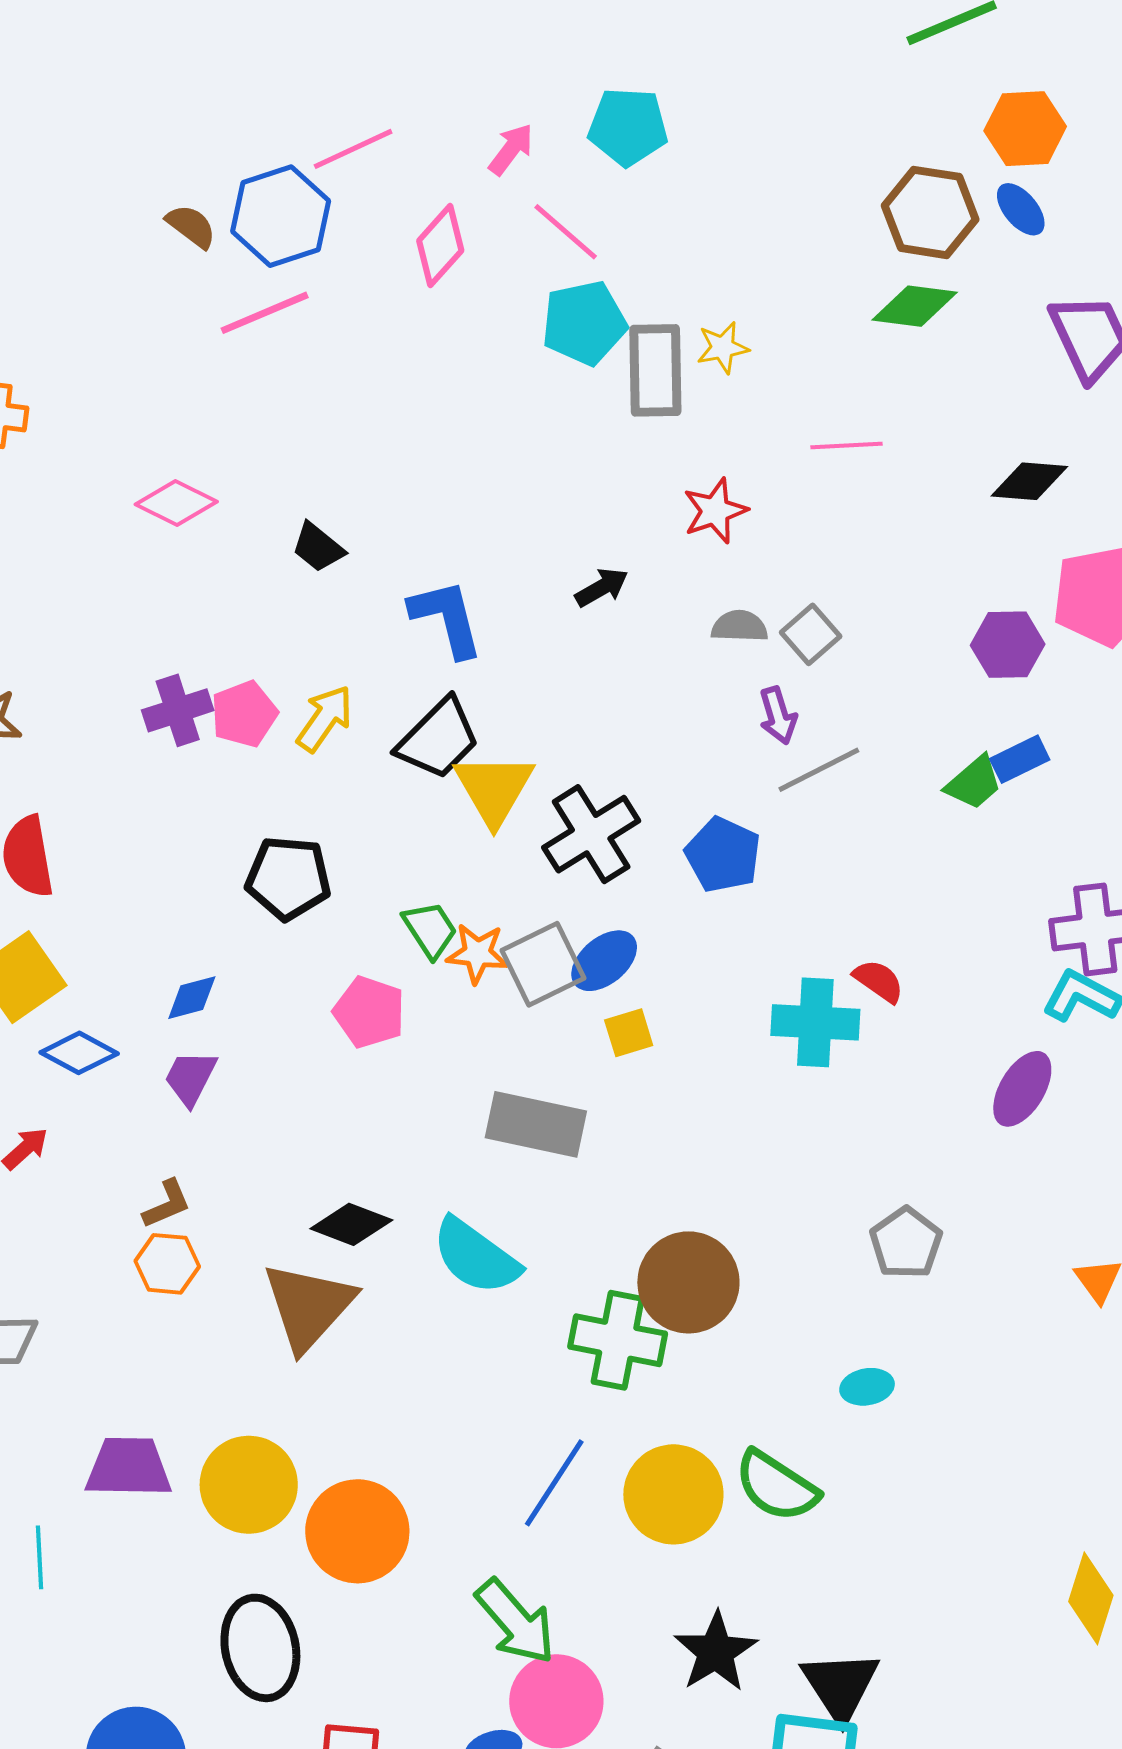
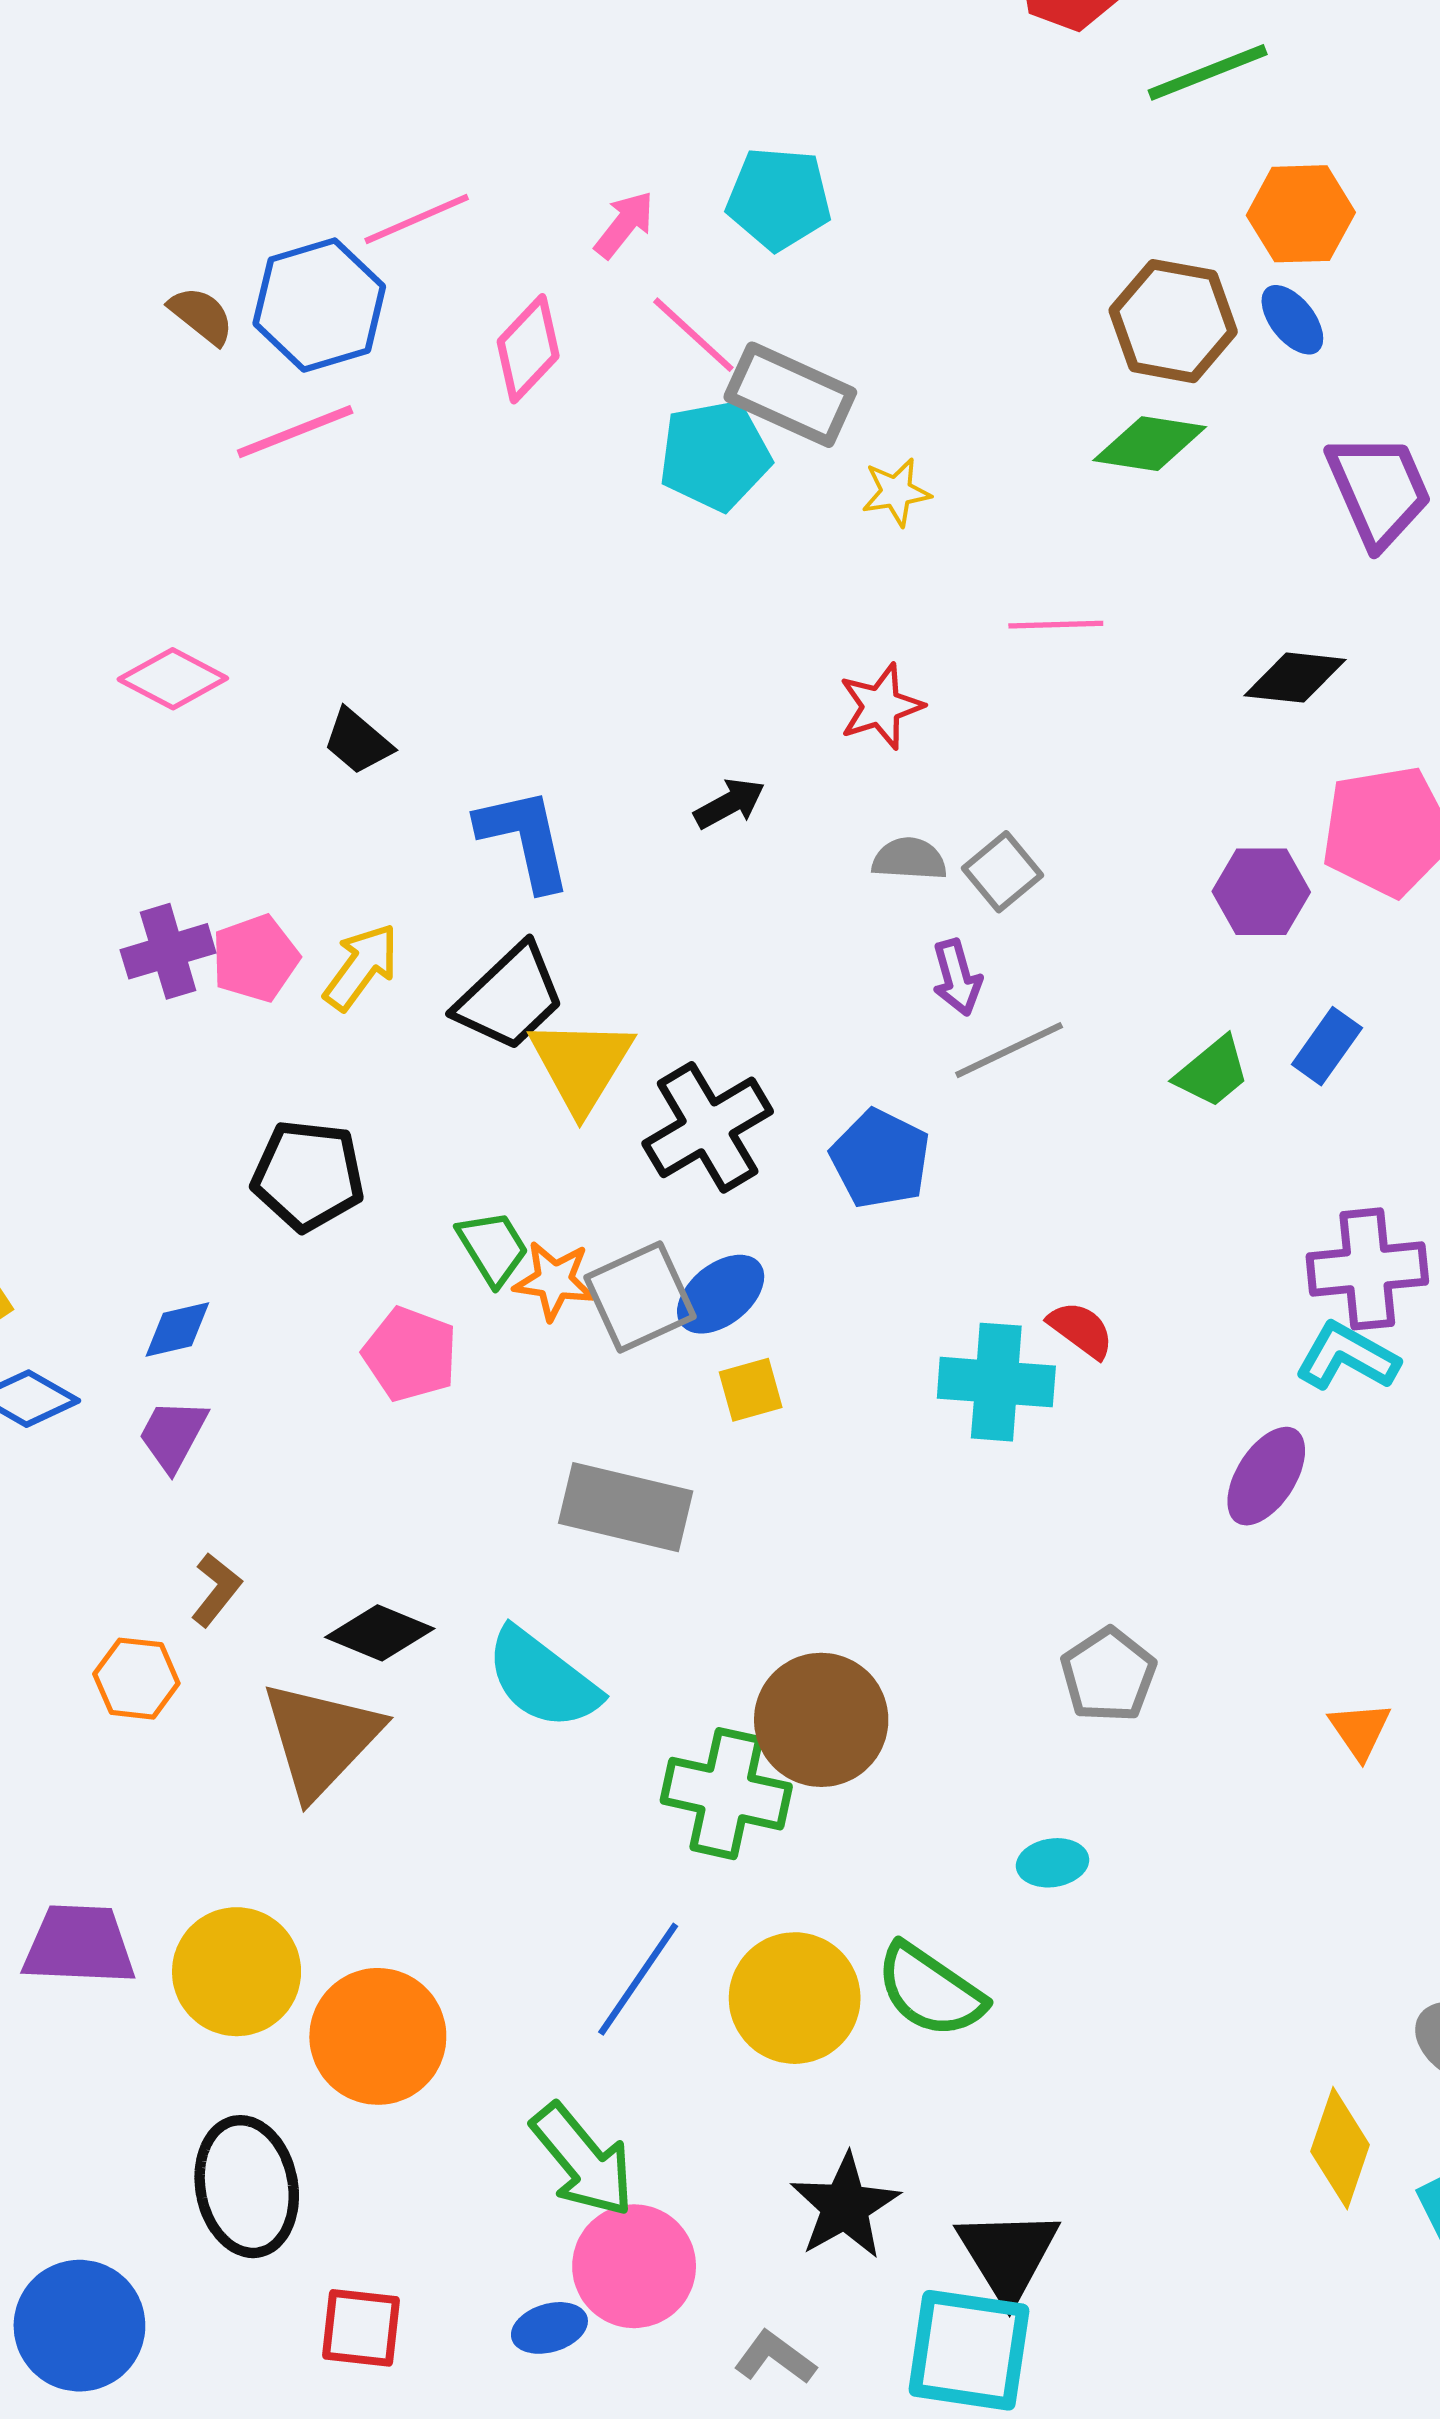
gray rectangle: (655, 370) -> (790, 395), moved, turned -66
blue rectangle: (1020, 759) -> (1327, 1046), moved, turned -30
brown L-shape: (167, 1204) -> (216, 1590), moved, turned -30

